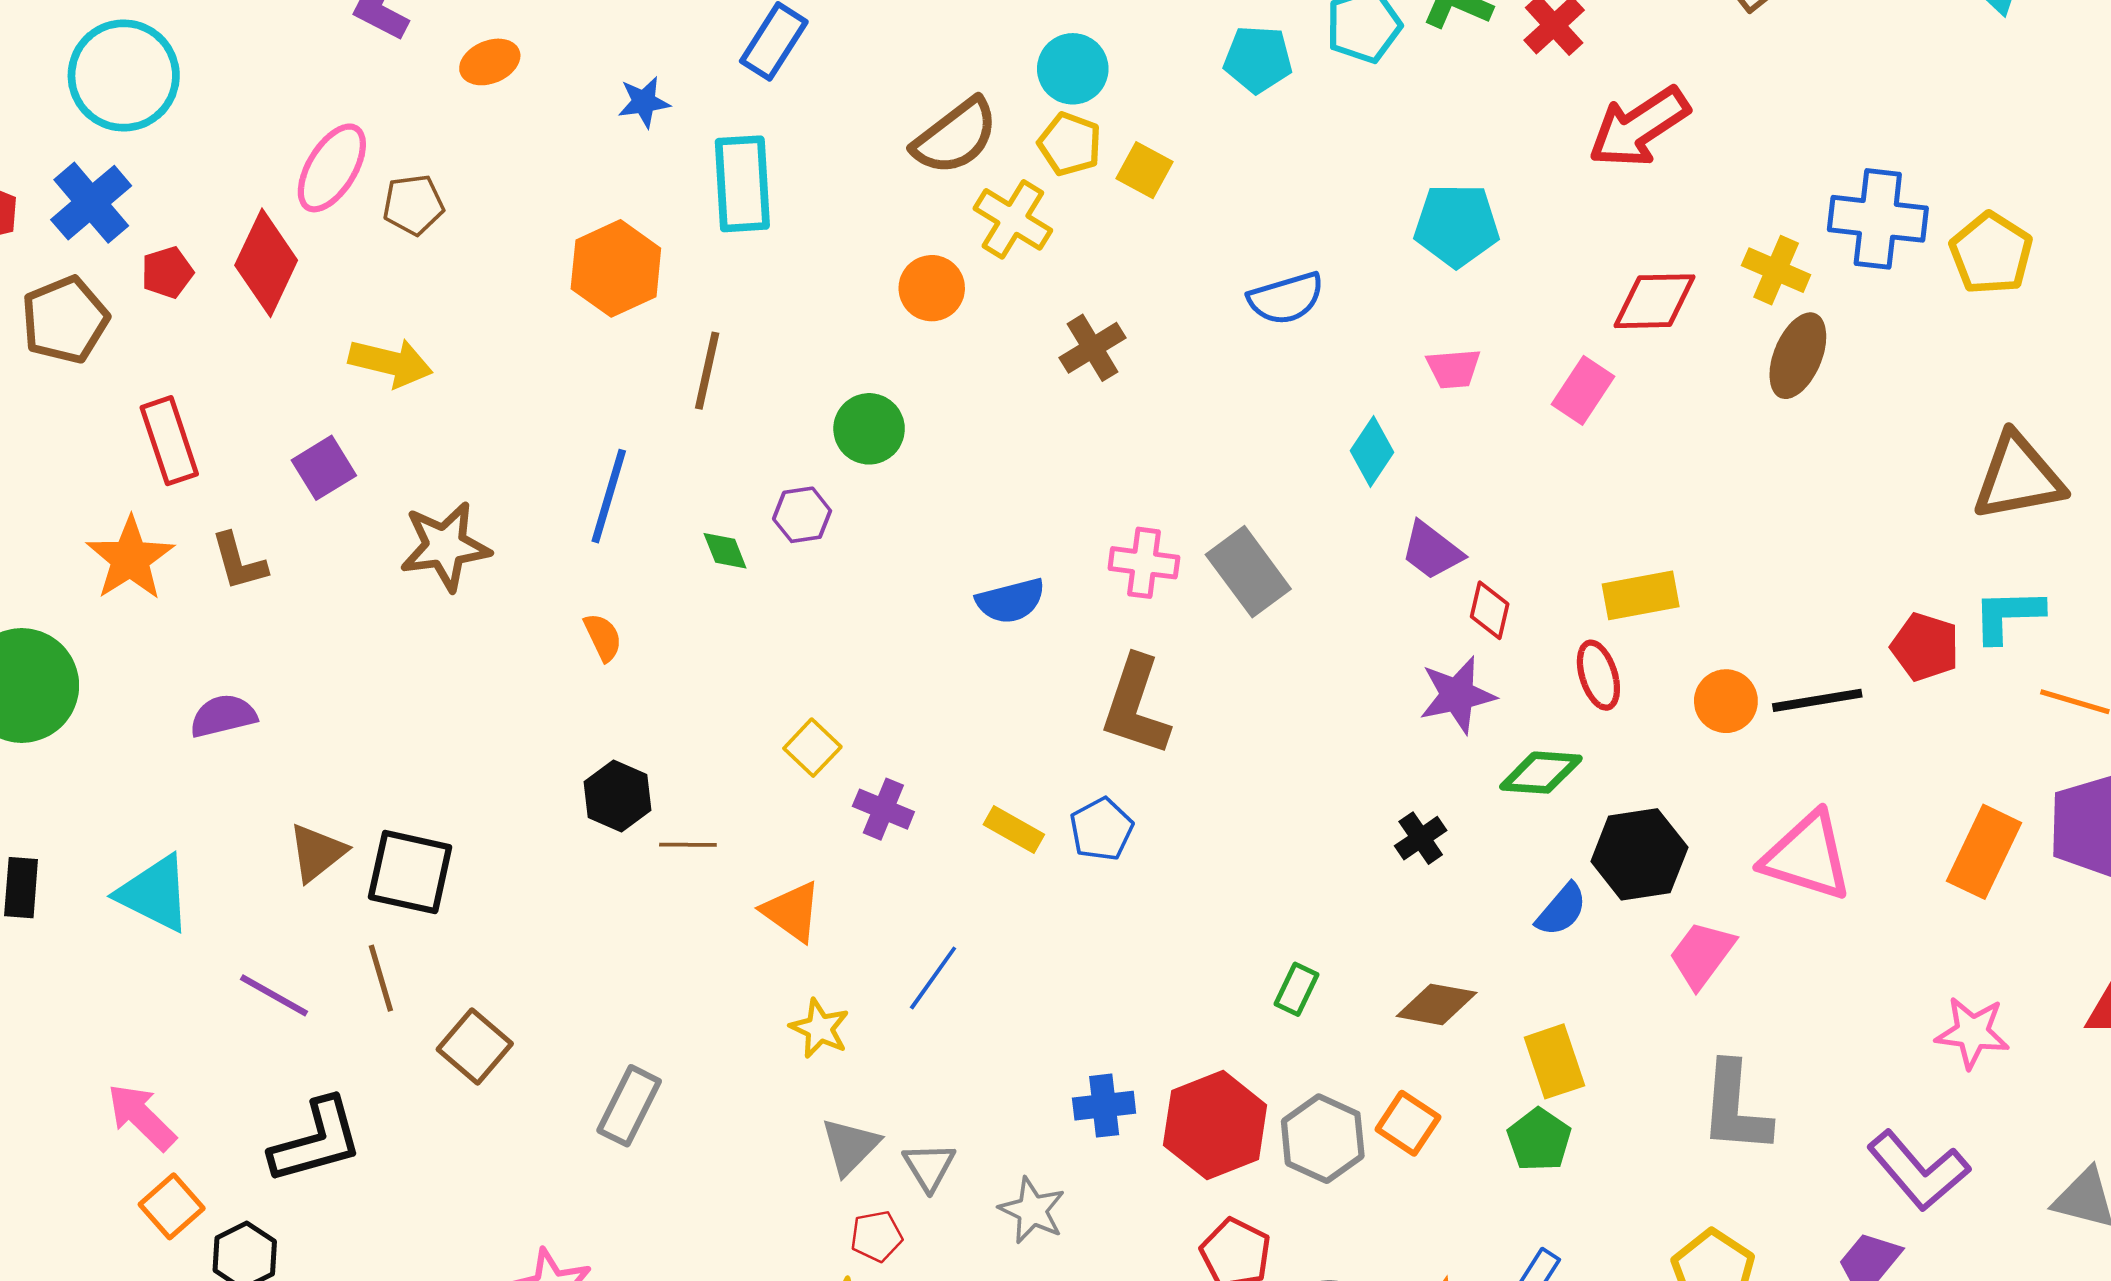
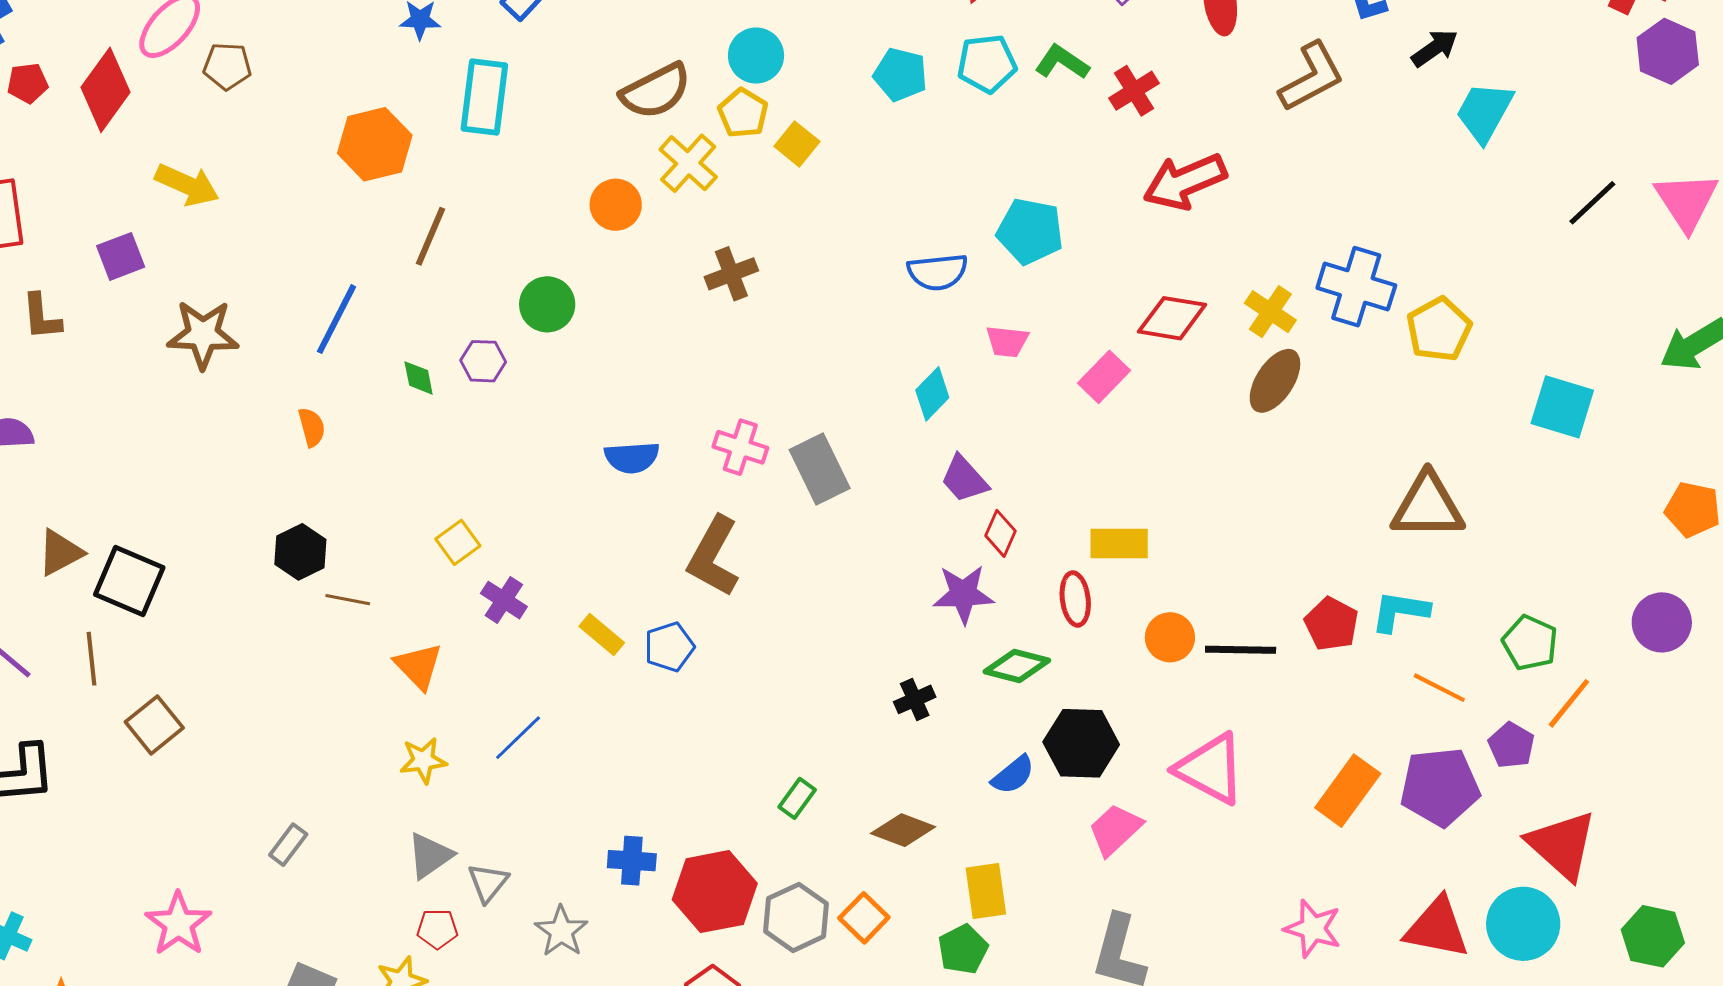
blue semicircle: (1286, 298) -> (938, 272), moved
yellow star: (820, 1028) -> (423, 760), turned 30
gray rectangle: (629, 1106) -> (288, 845), moved, size x0.7

